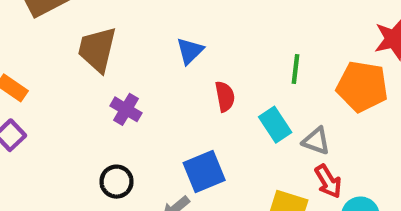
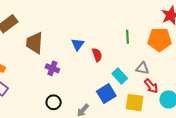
blue triangle: (190, 51) -> (78, 44), moved
cyan rectangle: (275, 125) -> (120, 76), moved
blue square: (204, 171) -> (106, 94), moved

